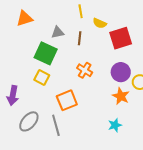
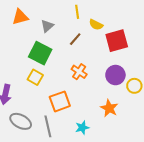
gray triangle: (58, 32) -> (47, 26), moved, turned -32
brown line: (80, 38) -> (75, 39), turned 32
orange star: (121, 96) -> (109, 108), moved
gray ellipse: (29, 121) -> (21, 121), turned 75
cyan star: (115, 125) -> (82, 128), moved

